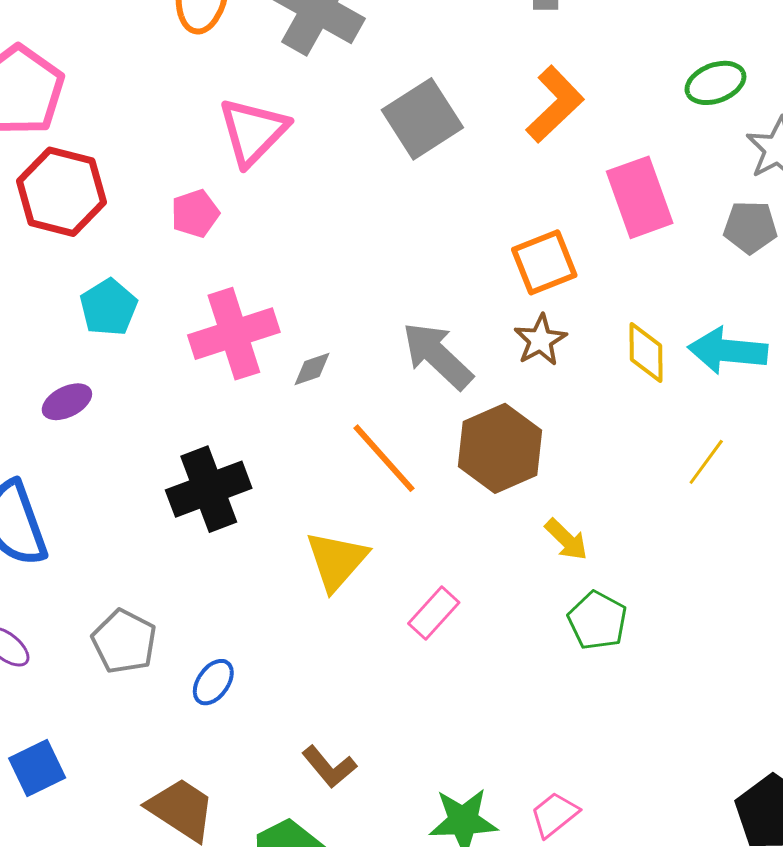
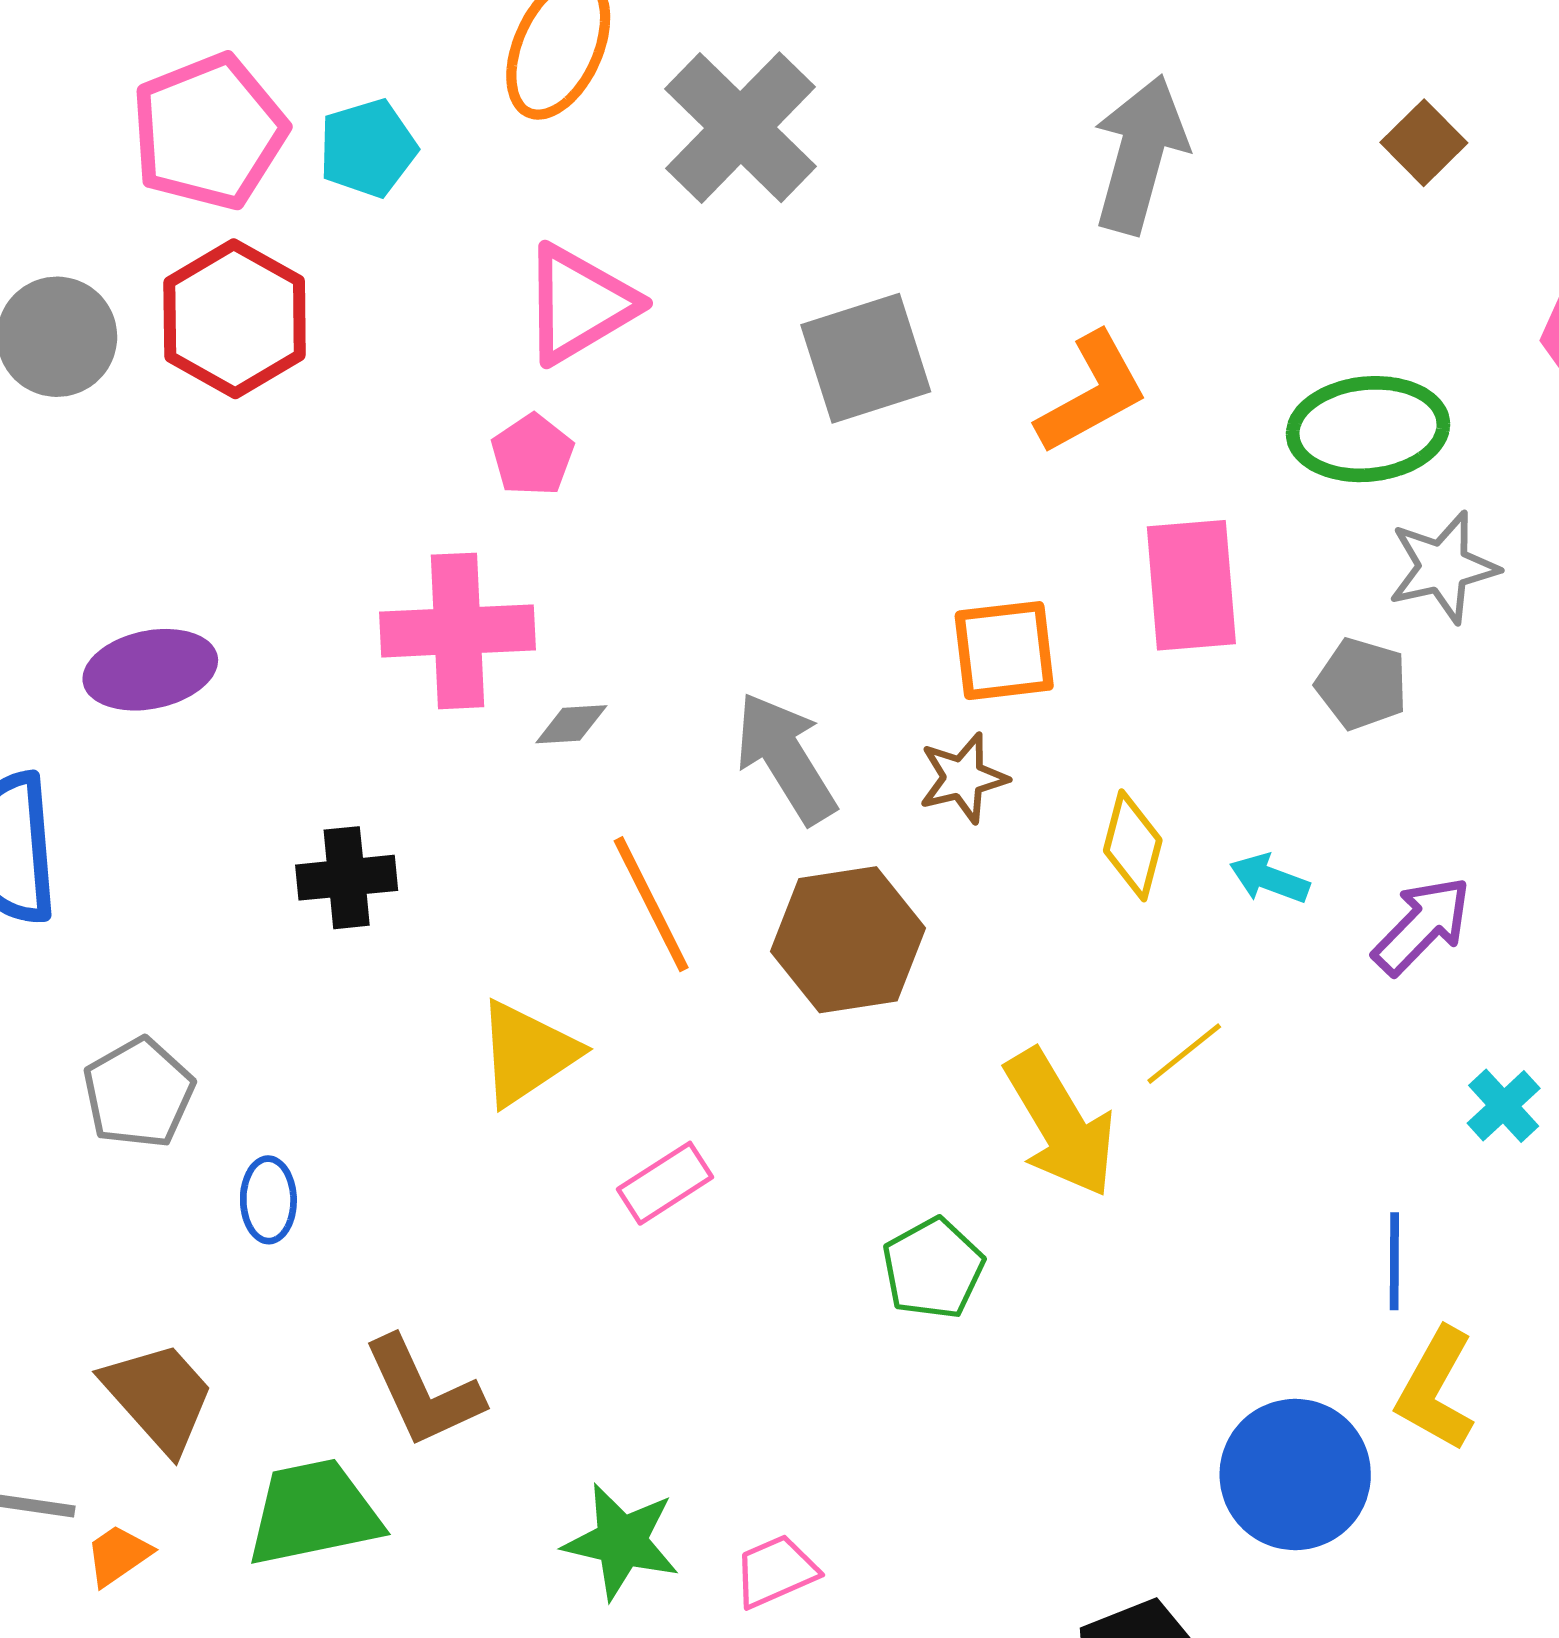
green ellipse: (715, 83) -> (1368, 429), size x1.5
pink pentagon: (195, 213) -> (532, 455), moved, turned -30
cyan pentagon: (109, 307) -> (368, 148), moved
cyan arrow: (728, 351) -> (1269, 879), size x0.6
purple ellipse: (67, 402) -> (150, 670), size x1.5
black cross: (209, 489) -> (347, 878), size x0.7
yellow arrow: (566, 540) -> (1060, 1123), moved, size x1.8
blue ellipse: (213, 682) -> (268, 1200), turned -51
brown L-shape: (329, 767) -> (423, 1392), size x1.4

